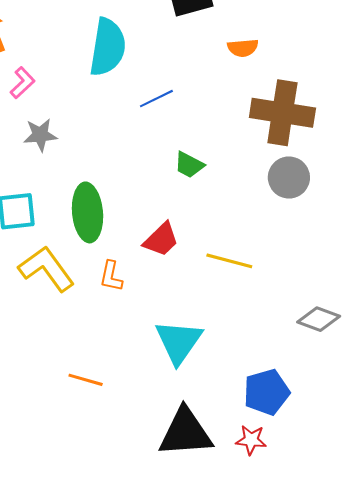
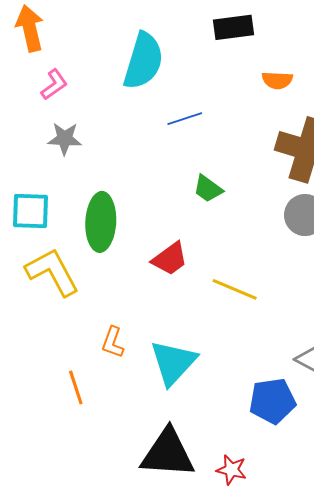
orange L-shape: (111, 276) -> (113, 342), moved
orange line: (86, 380) -> (76, 387), turned 48
blue pentagon: (266, 392) -> (272, 401), moved

